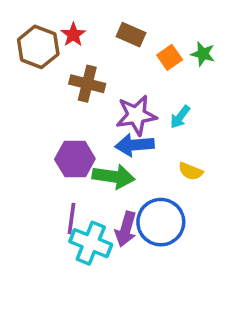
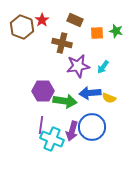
orange square: (170, 57) -> (97, 33), turned 32
brown cross: (87, 84) -> (62, 43), moved
blue arrow: (135, 145) -> (90, 93), moved

